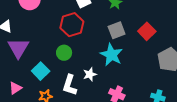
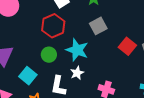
red square: (147, 31) -> (127, 46), moved
cyan star: (111, 55) -> (77, 50), moved

